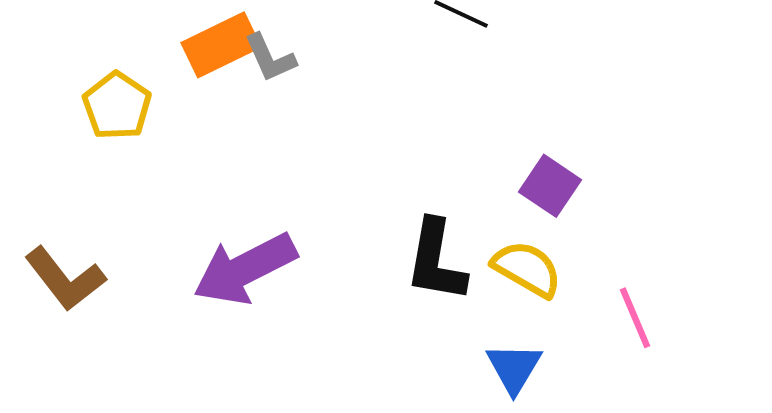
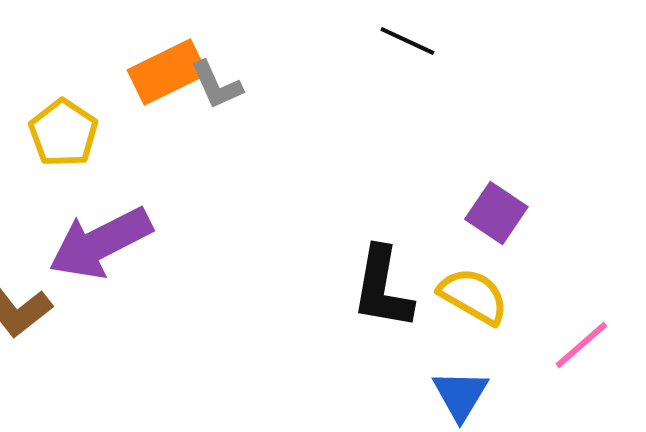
purple arrow: (245, 269) -> (100, 243), moved
pink line: (635, 318) -> (581, 345), turned 72

